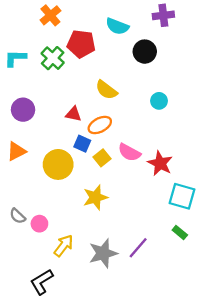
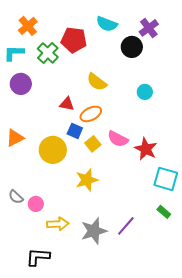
orange cross: (50, 15) -> (28, 26), moved
purple cross: (163, 15) -> (149, 28), moved, turned -30
purple circle: (23, 110) -> (21, 84), moved
yellow arrow: (64, 246) -> (58, 224), turned 50
black L-shape: (42, 282) -> (38, 257), turned 35

